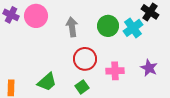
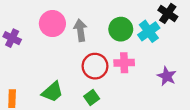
purple cross: (11, 15) -> (12, 38), moved
pink circle: (36, 16) -> (52, 24), moved
pink cross: (115, 71) -> (124, 63), moved

